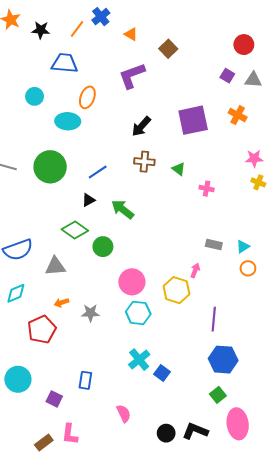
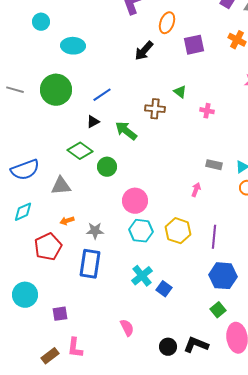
orange ellipse: (87, 97) -> (167, 23), moved
purple square: (193, 120) -> (194, 45), size x0.7
brown cross: (144, 162) -> (155, 109), moved
yellow hexagon: (176, 290) -> (178, 231), moved
blue rectangle: (85, 380) -> (90, 264), moved, size x1.6
purple square: (54, 399) -> (60, 314), turned -35

